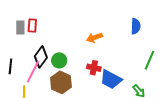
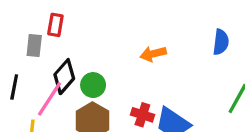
gray rectangle: (20, 27) -> (34, 46), moved
red cross: (94, 68) -> (142, 115), moved

